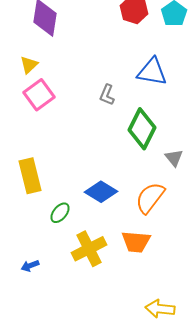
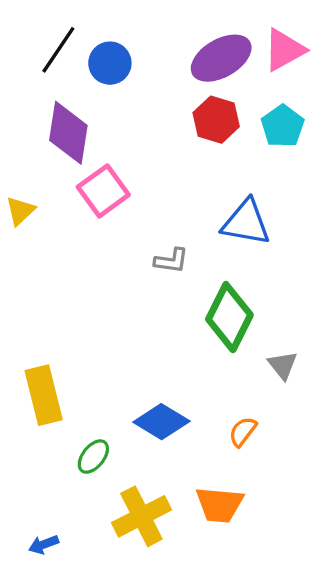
yellow triangle: (29, 65) -> (20, 211), moved
pink square: (39, 95) -> (103, 191), moved
gray L-shape: (107, 95) -> (171, 261), turned -105
orange semicircle: (150, 198) -> (243, 432), size x0.6

